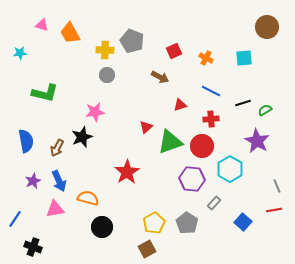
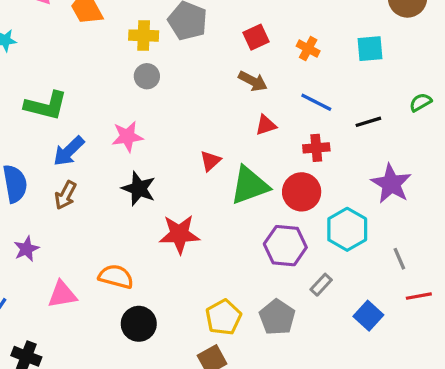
brown arrow: (160, 77) -> (253, 81), moved
green semicircle: (265, 110) -> (420, 102), moved
black star: (82, 137) -> (139, 189), moved, turned -30
red star: (127, 172) -> (179, 234), turned 30
blue arrow: (59, 181) -> (69, 151), moved, turned 70
gray line: (277, 186) -> (399, 259), moved

